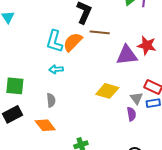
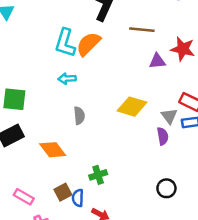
brown line: (100, 32) -> (142, 30), moved
purple triangle: (127, 55) -> (157, 61), size x0.6
gray semicircle: (51, 100) -> (79, 116), moved

